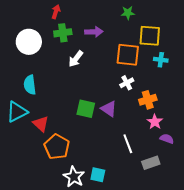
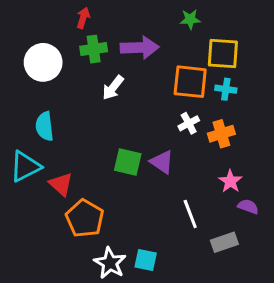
purple arrow: (94, 32) -> (140, 48), size x1.4
cyan cross: (161, 60) -> (226, 89), moved
orange cross: (148, 100) -> (221, 134), moved

